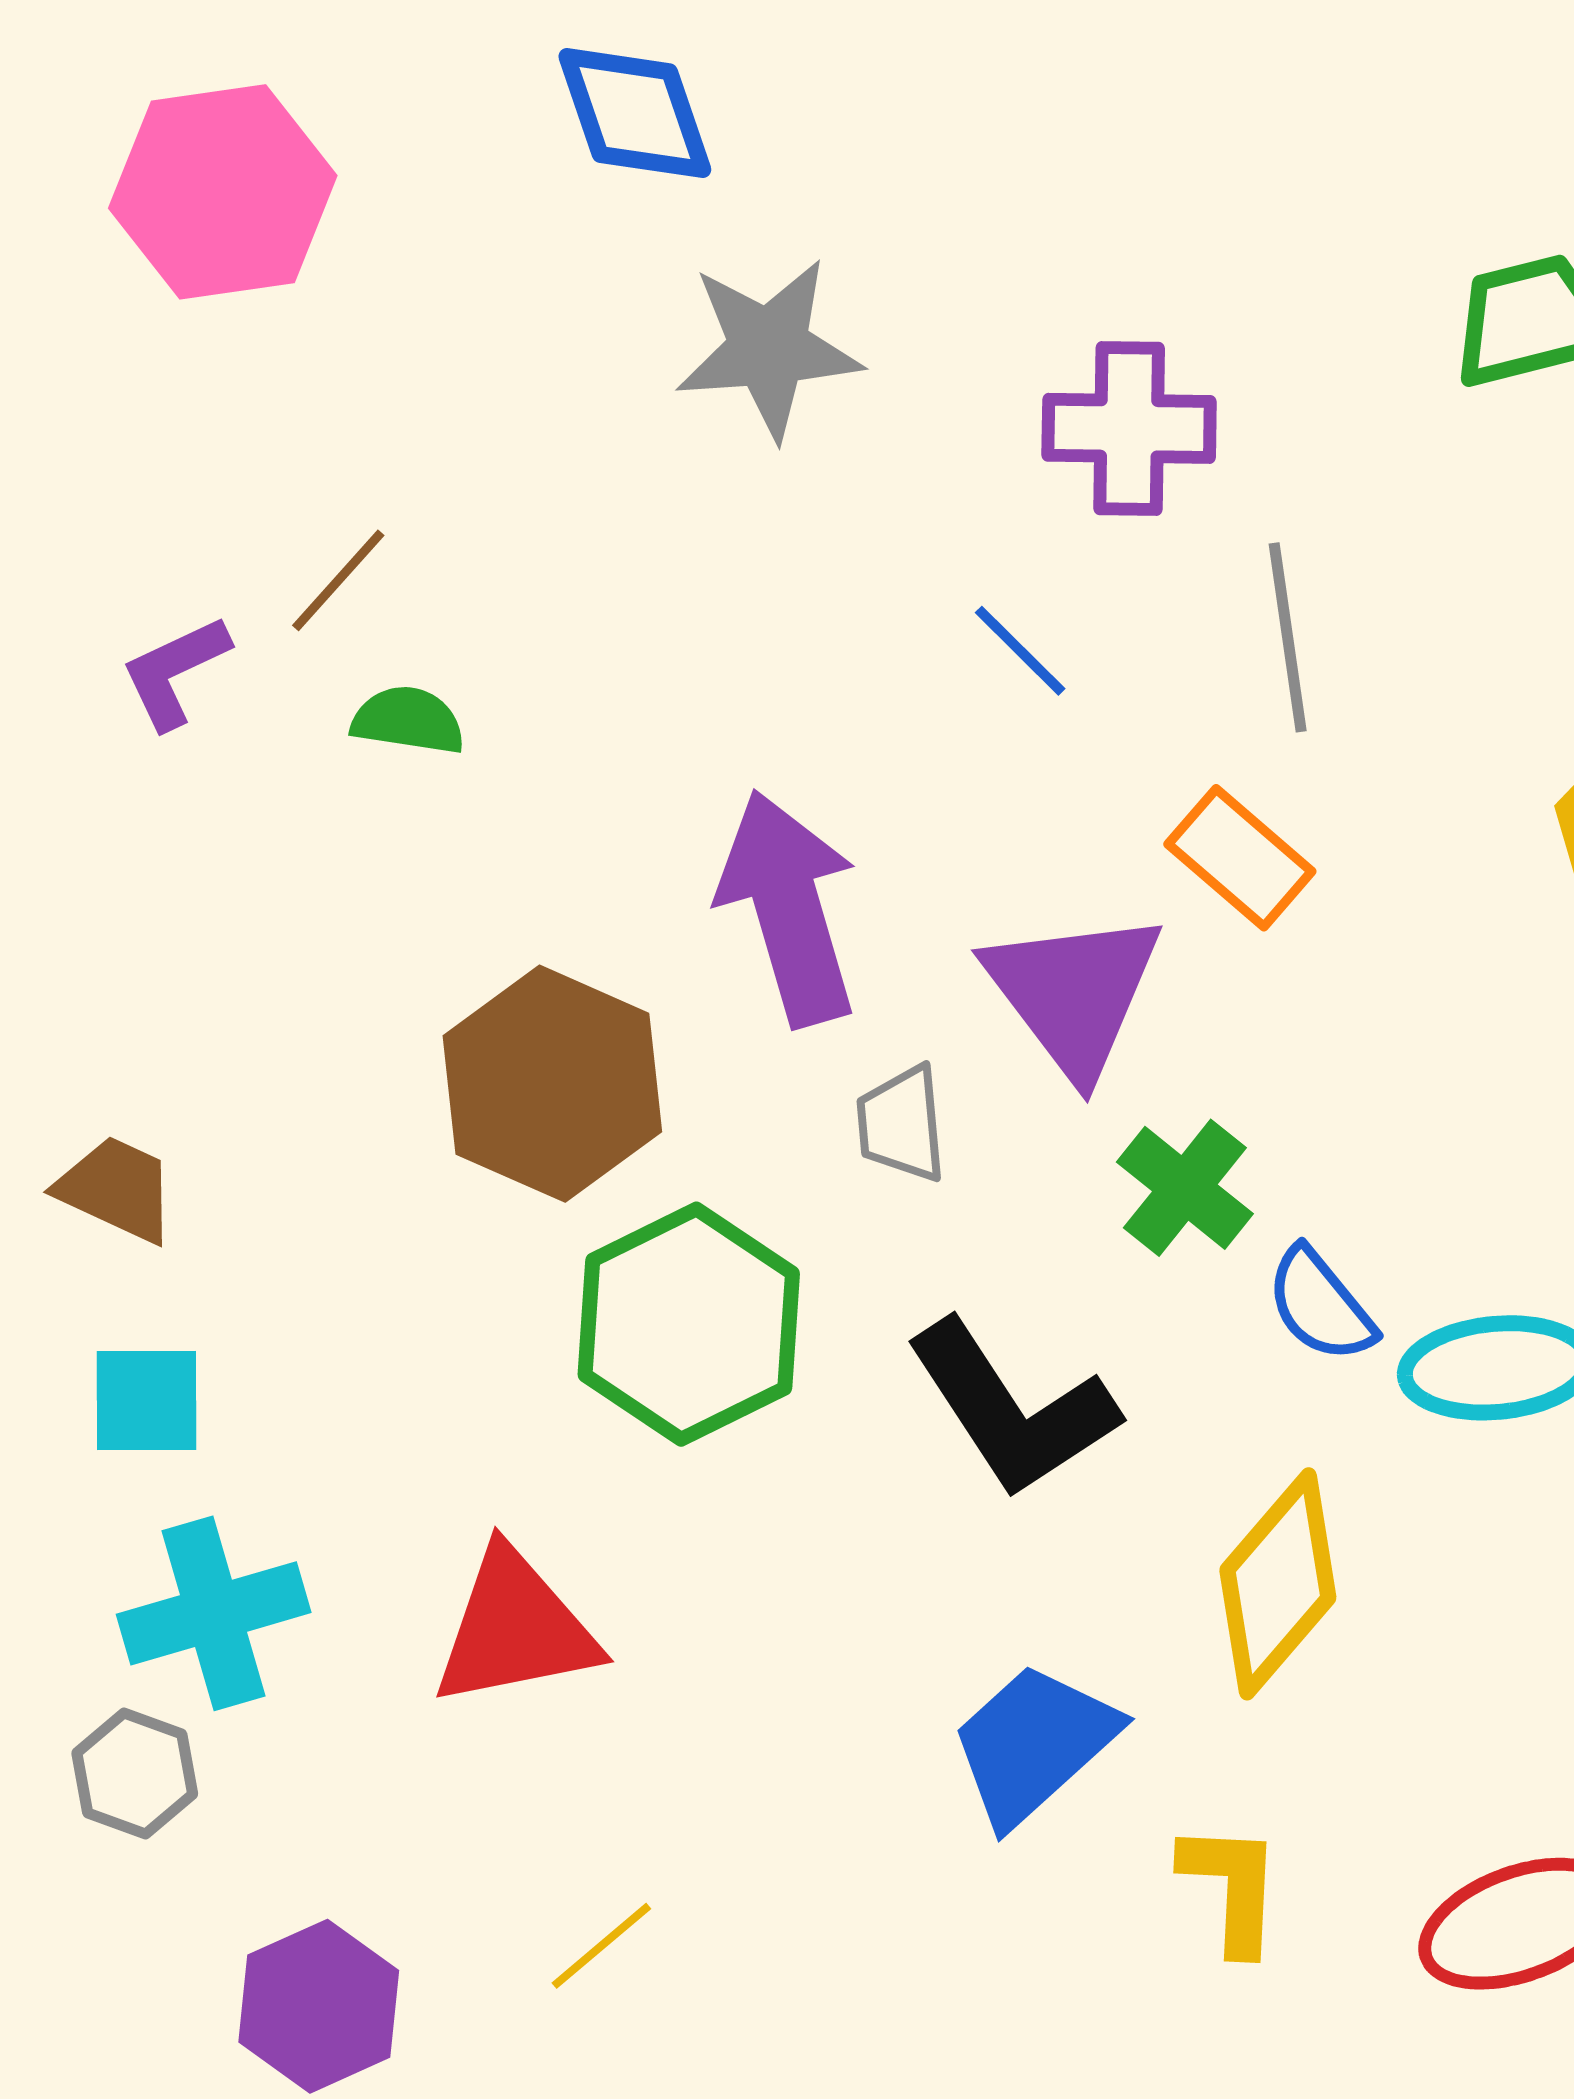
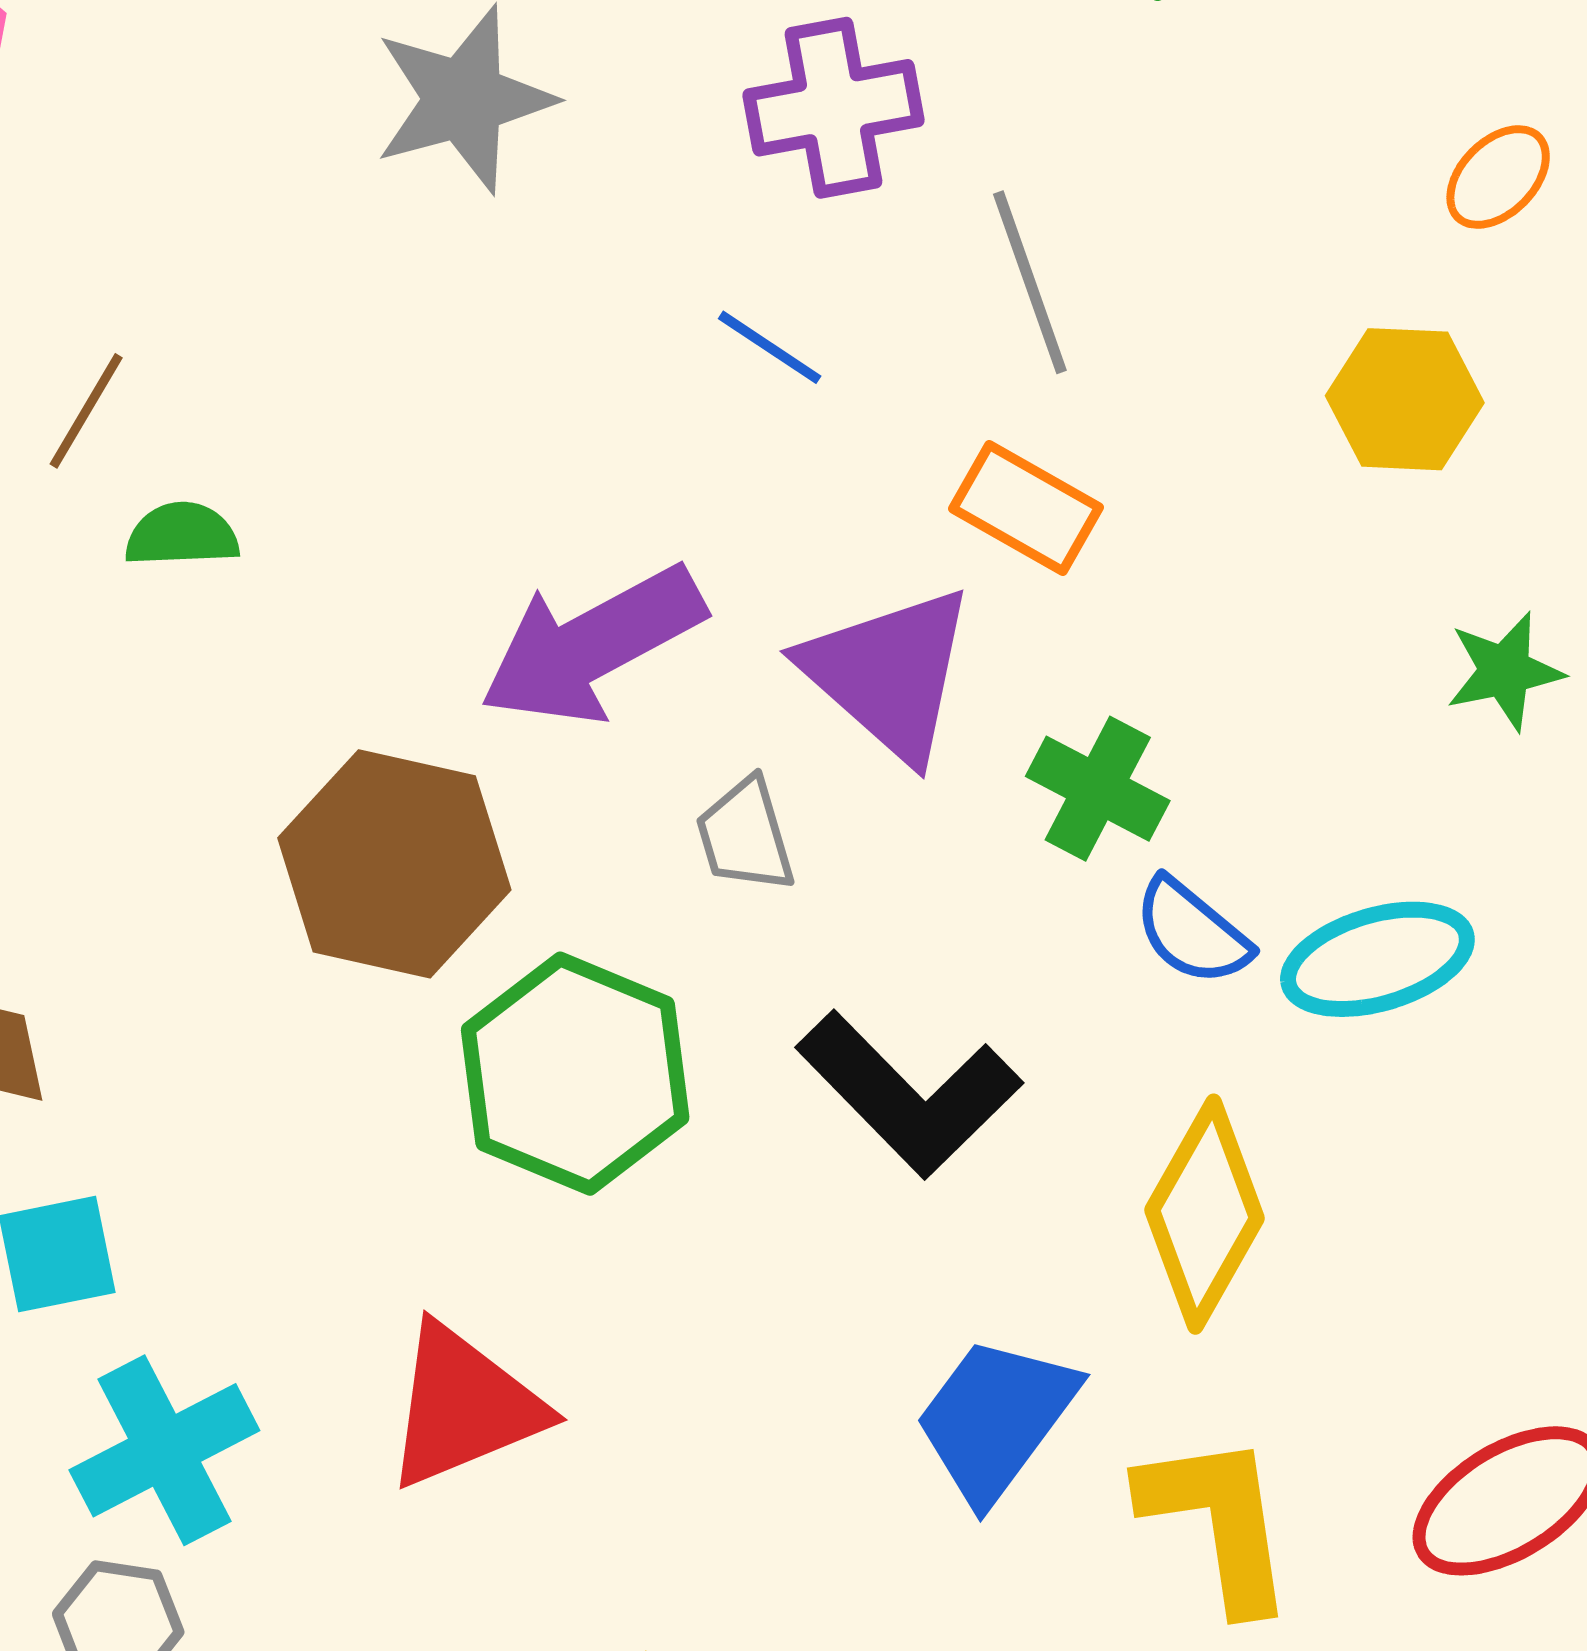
purple arrow: (789, 908) -> (592, 645), turned -91
green cross: (1185, 1188) -> (1098, 789), moved
yellow L-shape: (1232, 1887) -> (1218, 1521), size x1.4

